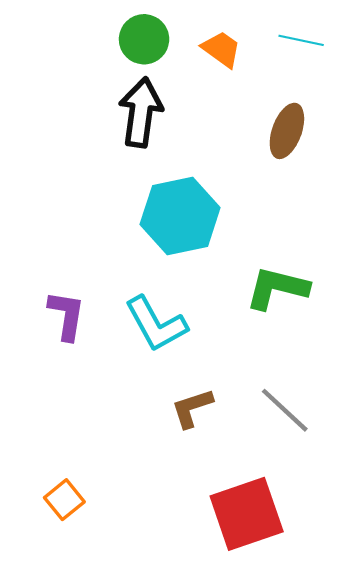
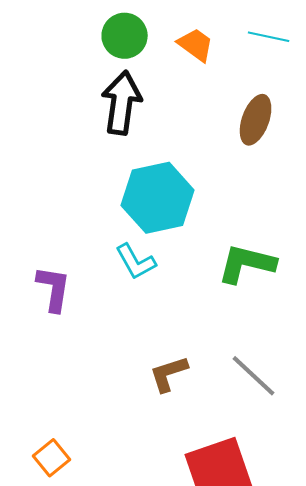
cyan L-shape: (156, 324) -> (136, 262), moved, size x0.7

